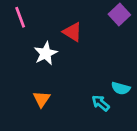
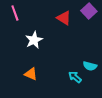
red triangle: (72, 32) -> (64, 18), moved
orange triangle: (42, 99) -> (31, 74), turned -40

